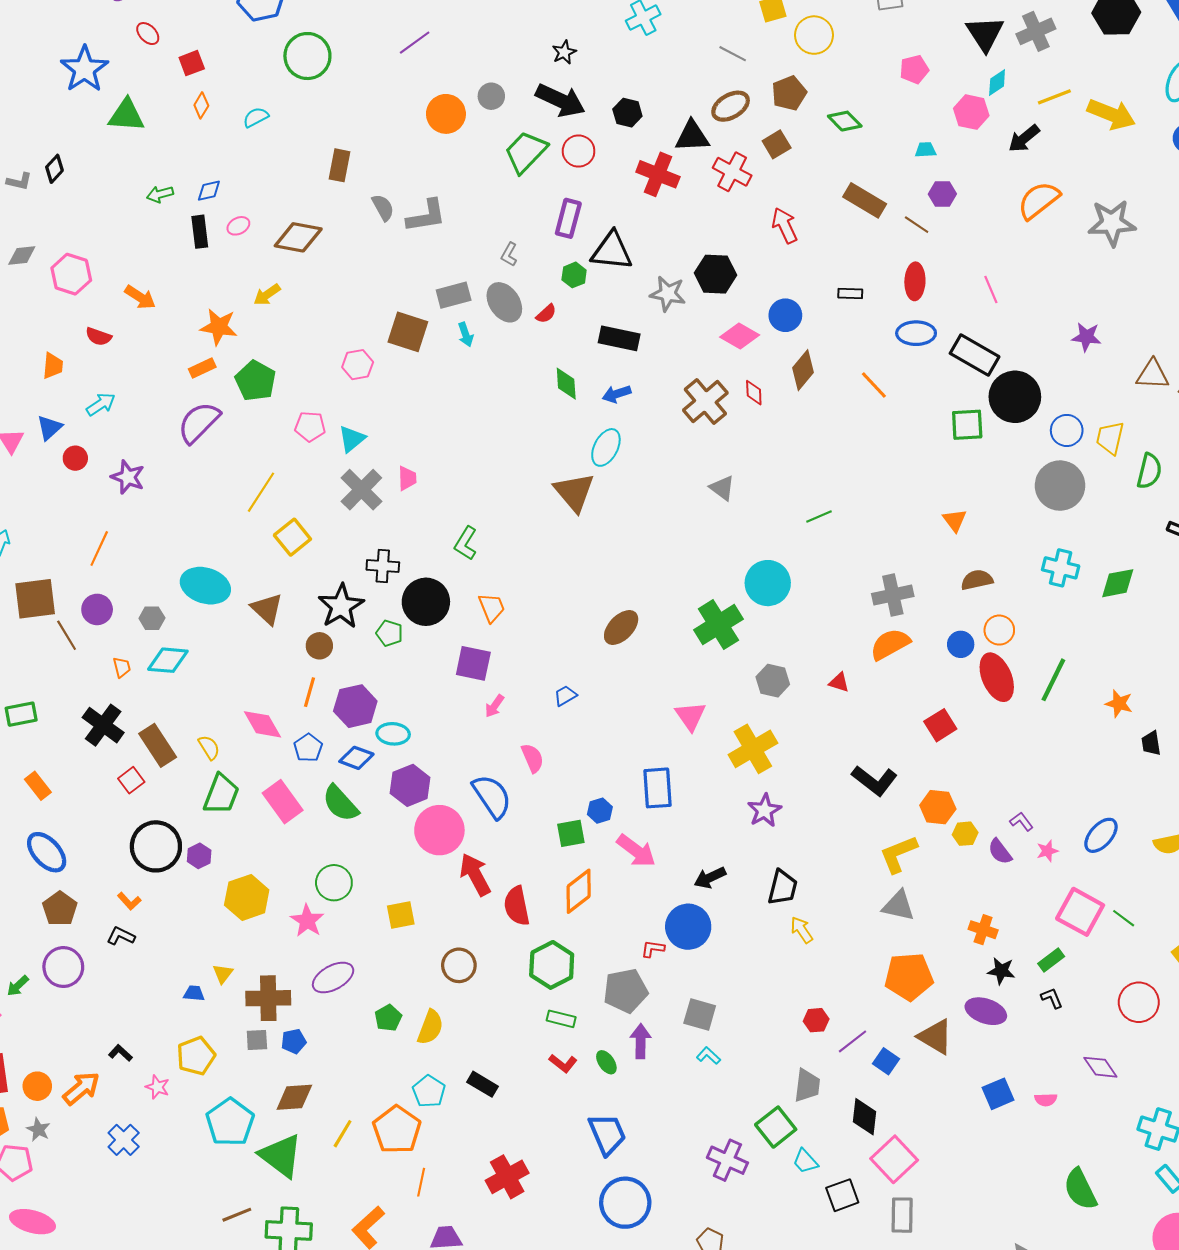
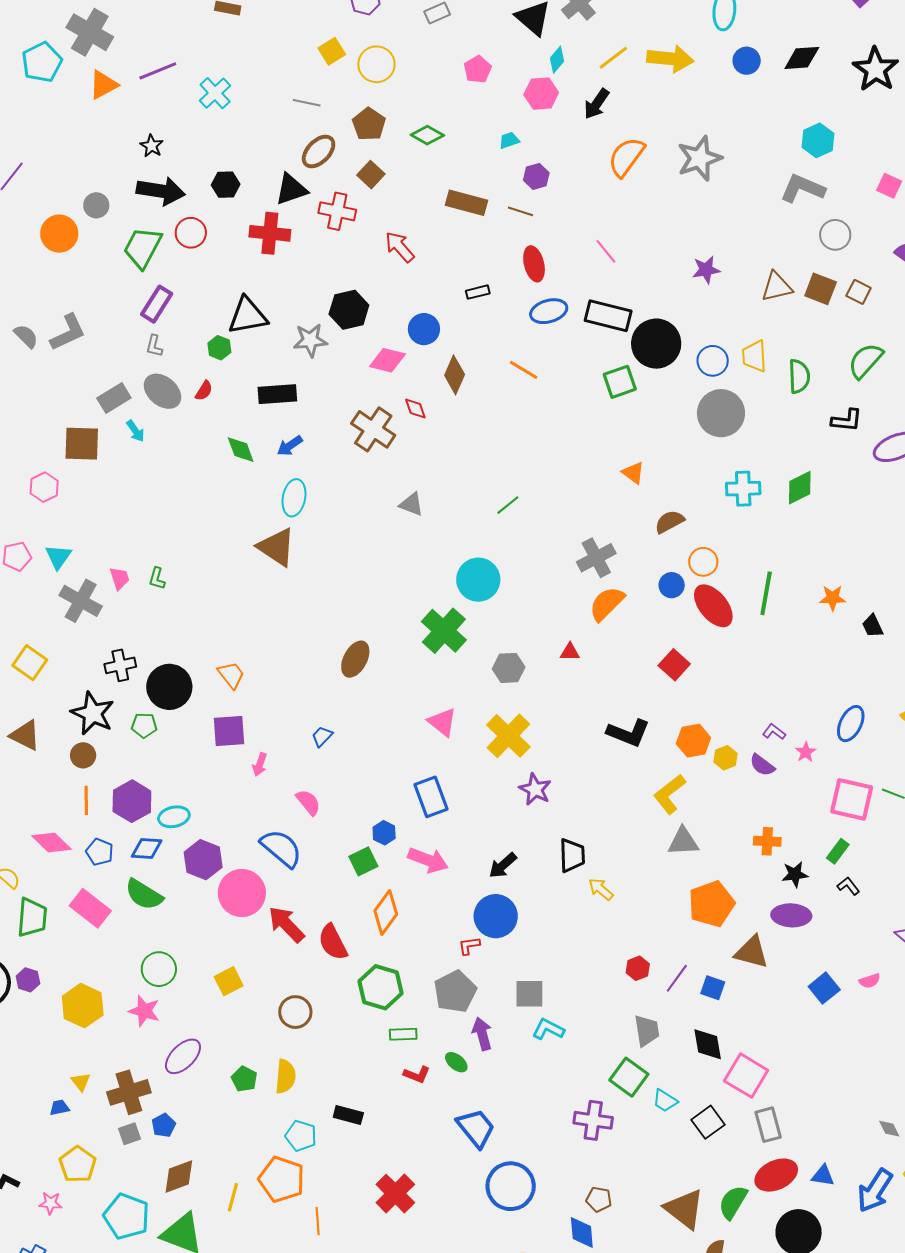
purple rectangle: (568, 218) -> (157, 304), moved, turned 33
green L-shape: (466, 543) -> (157, 578), moved, size x0.7
cyan L-shape: (708, 1056) -> (548, 1029), size x1.4

